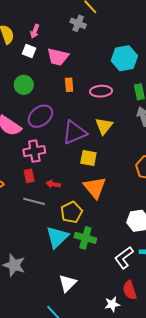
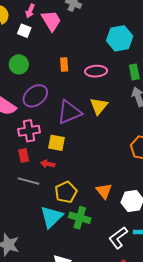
pink trapezoid: (58, 57) -> (51, 21), moved, turned -135
yellow square: (88, 158) -> (57, 143), moved
orange triangle: (95, 187) -> (104, 191), moved, size x0.7

